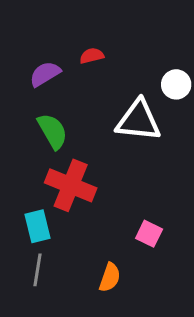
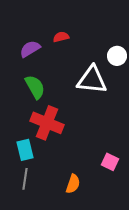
pink square: (149, 234) -> (110, 162), moved

